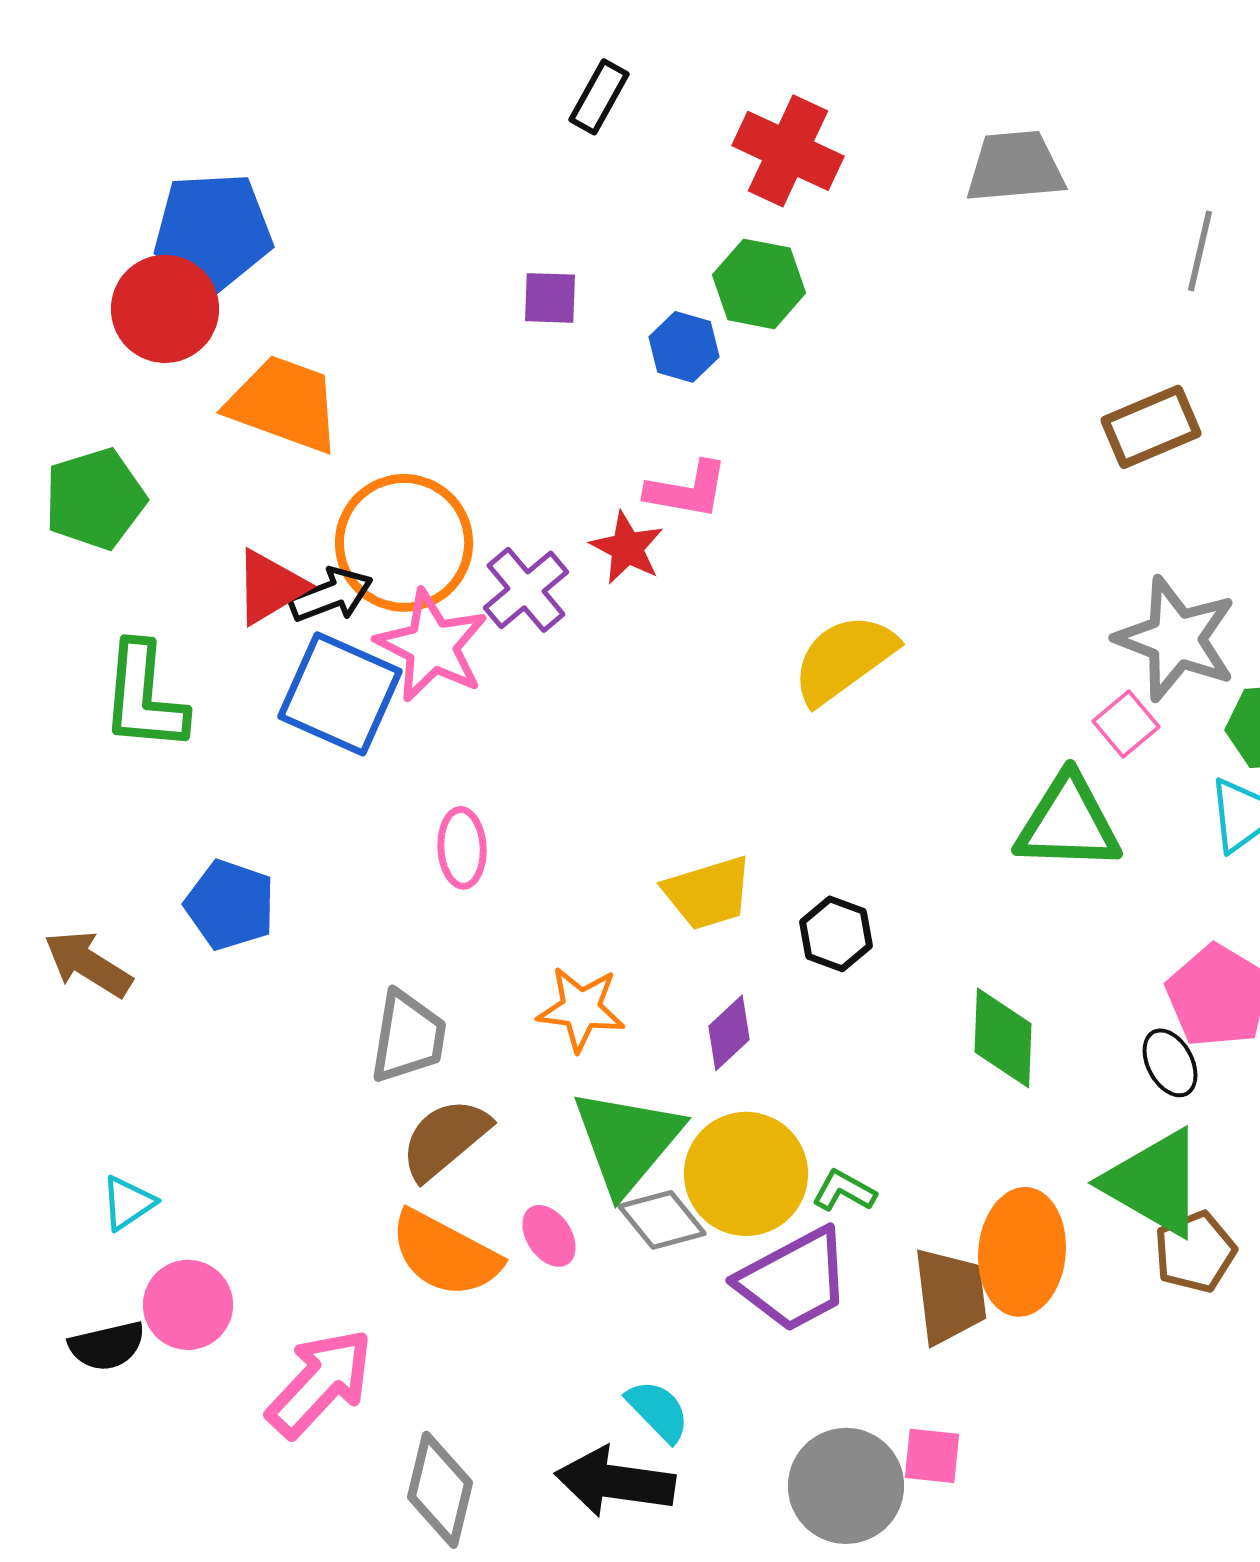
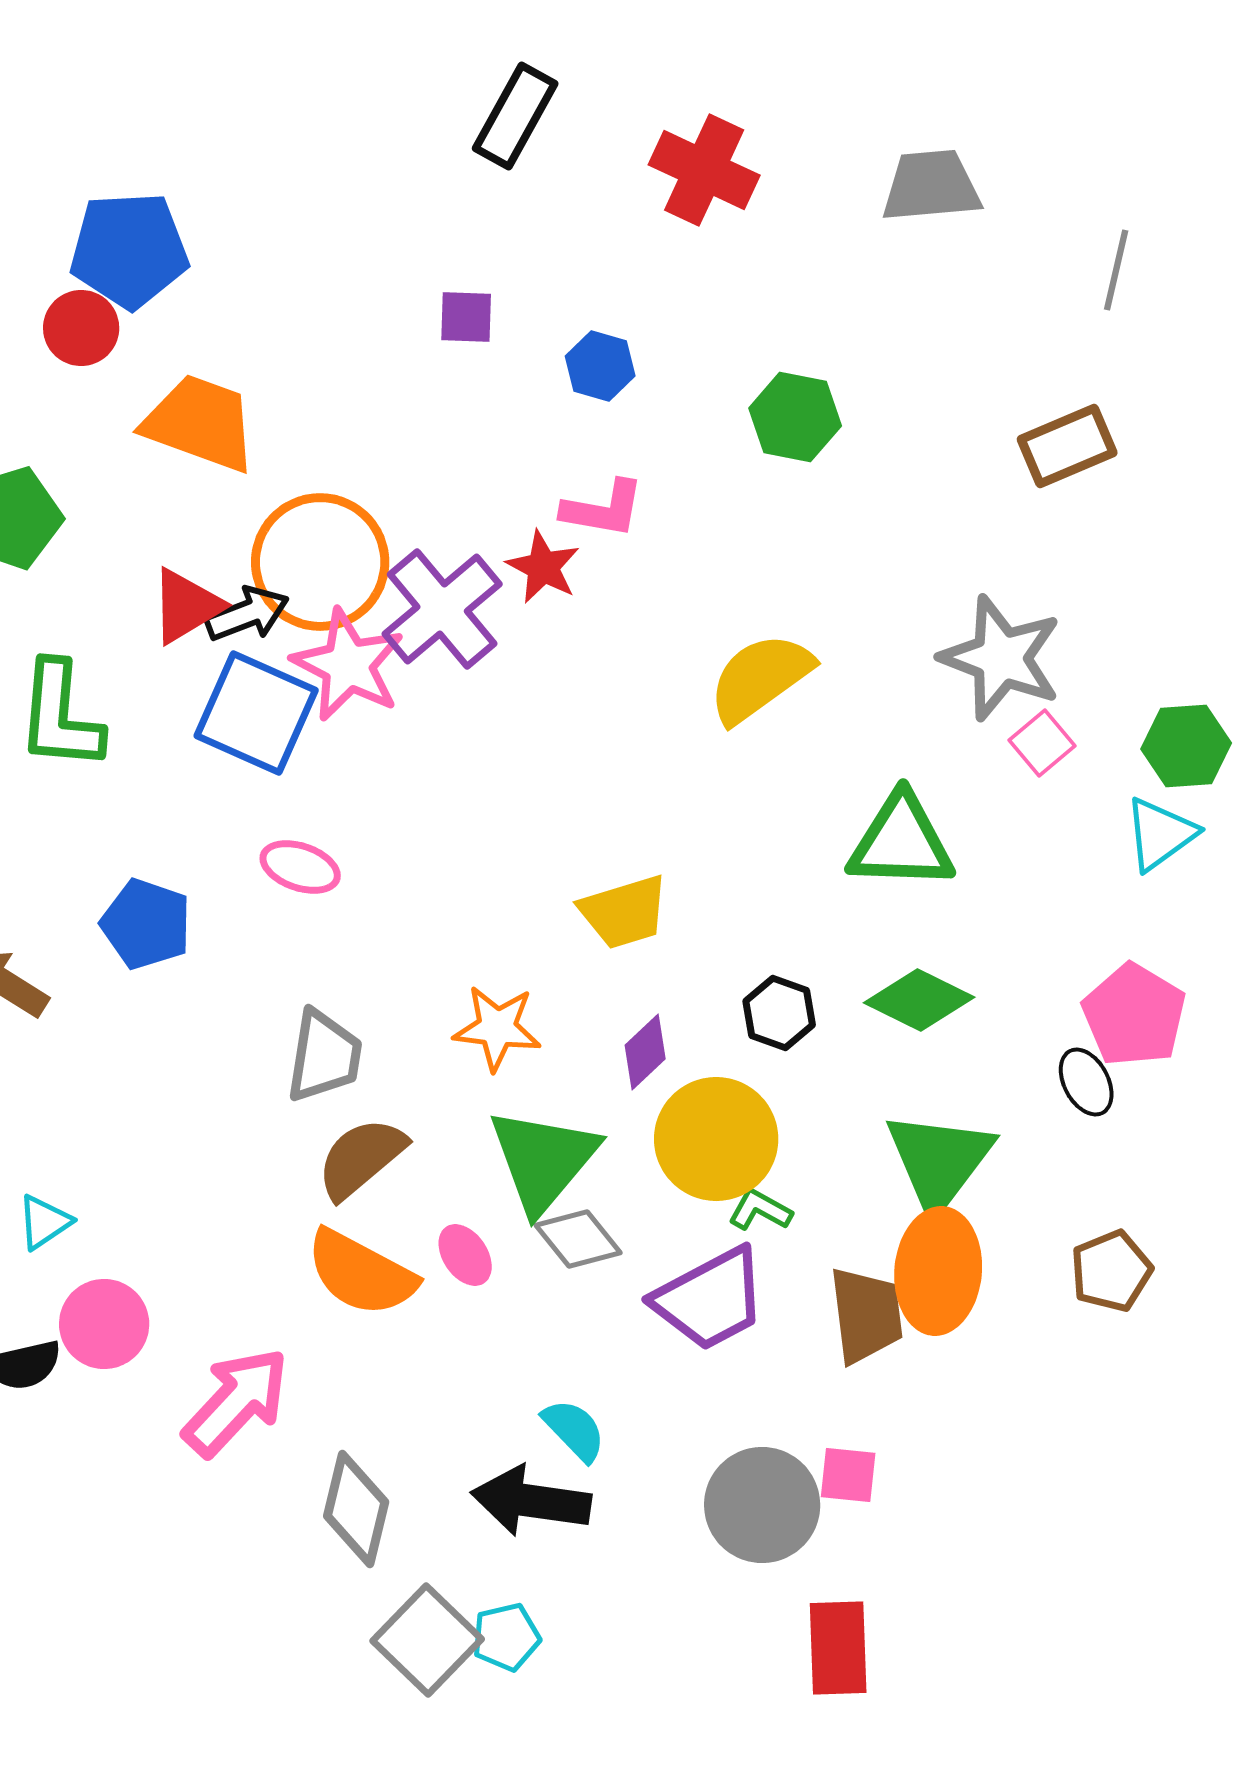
black rectangle: (599, 97) -> (515, 116), size x1.4
green hexagon: (759, 284) -> (795, 417), moved
red circle: (165, 309) -> (81, 328), size x0.7
purple cross: (526, 590) -> (442, 609), size x1.4
gray star: (1176, 639) -> (1001, 658), moved
green triangle: (1068, 823) -> (901, 842), moved
pink ellipse: (462, 848) -> (300, 867), moved, turned -68
black hexagon: (836, 934) -> (779, 1013), moved
green diamond: (1003, 1038) -> (919, 1000), moved, turned -66
yellow circle: (746, 1174) -> (716, 1139), moved
green triangle: (1154, 1183) -> (939, 1161), moved, turned 37

